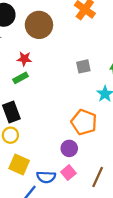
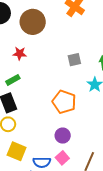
green rectangle: (21, 78) -> (13, 80), moved
orange pentagon: (84, 122) -> (64, 102), moved

